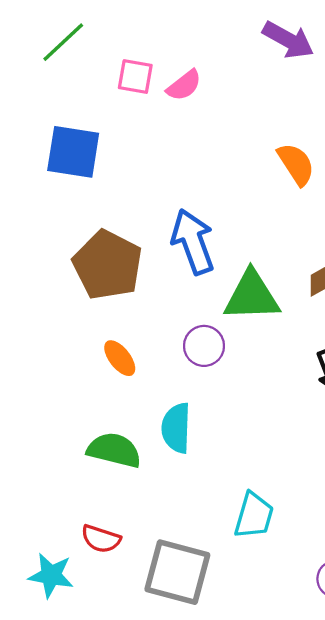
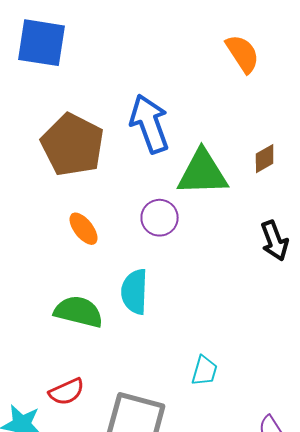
cyan trapezoid: (254, 516) -> (205, 371), size x0.7
red semicircle: (101, 539) -> (67, 392), turned -42

